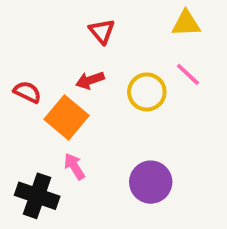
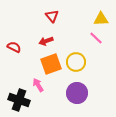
yellow triangle: (186, 23) -> (101, 19), moved
yellow circle: (147, 92) -> (76, 62), moved
orange square: (66, 117) -> (51, 64), moved, turned 30

